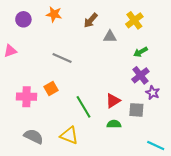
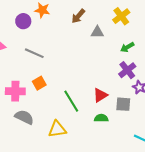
purple circle: (23, 19) -> (23, 21), moved
gray line: (62, 58) -> (34, 53), moved
yellow triangle: (69, 135) -> (57, 129), turned -30
gray semicircle: (34, 136) -> (24, 117), moved

